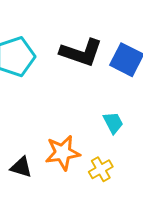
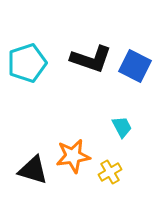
black triangle: (21, 167) -> (33, 170), size x1.4

